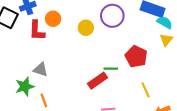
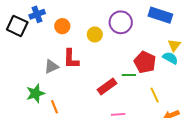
cyan semicircle: (165, 22) -> (170, 58), moved
red L-shape: (37, 31) -> (71, 59), moved
green line: (111, 69) -> (129, 75), moved
gray triangle: (40, 70) -> (51, 66), moved, turned -42

